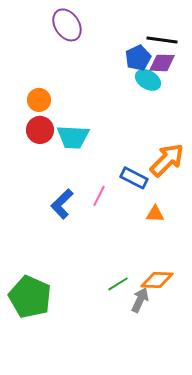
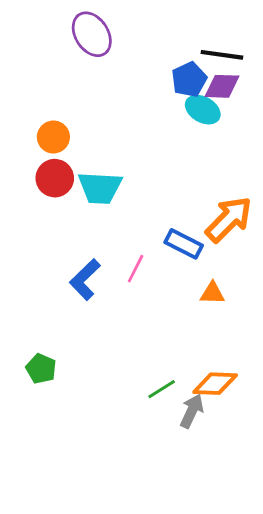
green pentagon: (30, 297) -> (41, 369), moved, size x0.5

